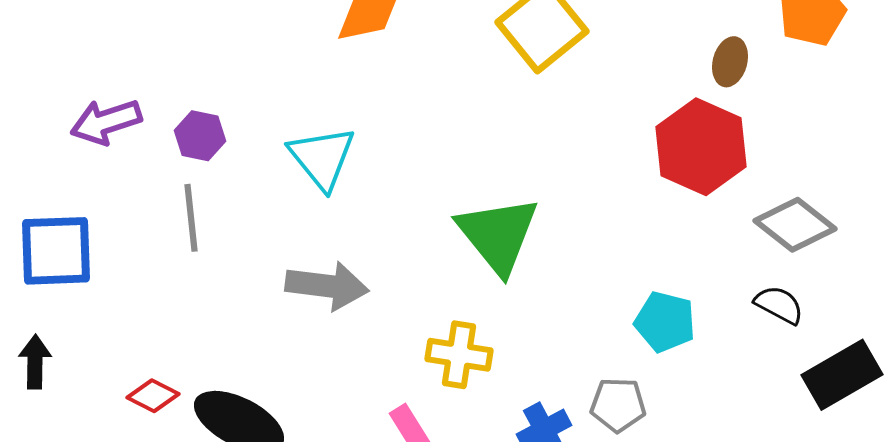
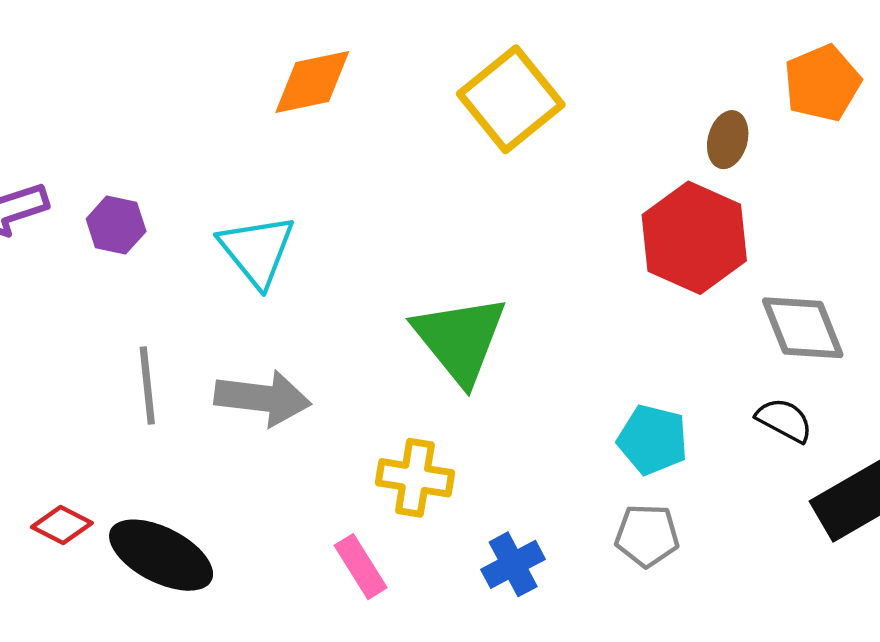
gray line: (191, 218) -> (147, 385), moved
gray diamond: (795, 225) -> (803, 328), turned 30
gray pentagon: (618, 405) -> (647, 535), moved

